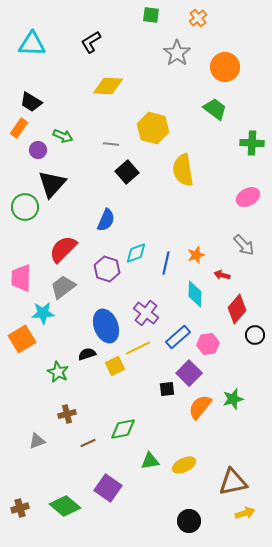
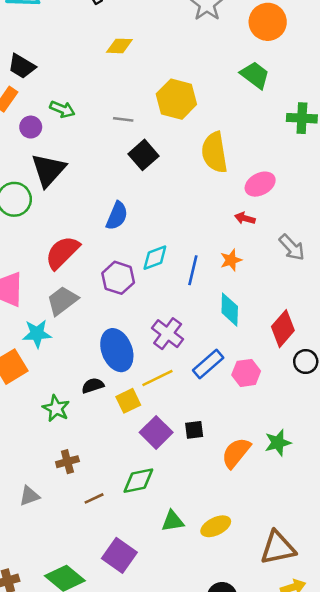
yellow diamond: (108, 86) -> (119, 46), size x0.7
pink ellipse: (248, 197) -> (260, 184), moved
red arrow: (222, 275) -> (245, 218), moved
purple square: (189, 373) -> (156, 432), moved

